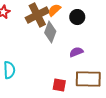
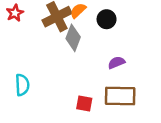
purple semicircle: (76, 52) -> (116, 63), moved

